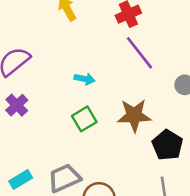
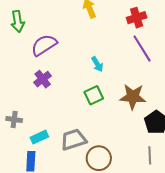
cyan arrow: (85, 79) -> (97, 64), turned 42

